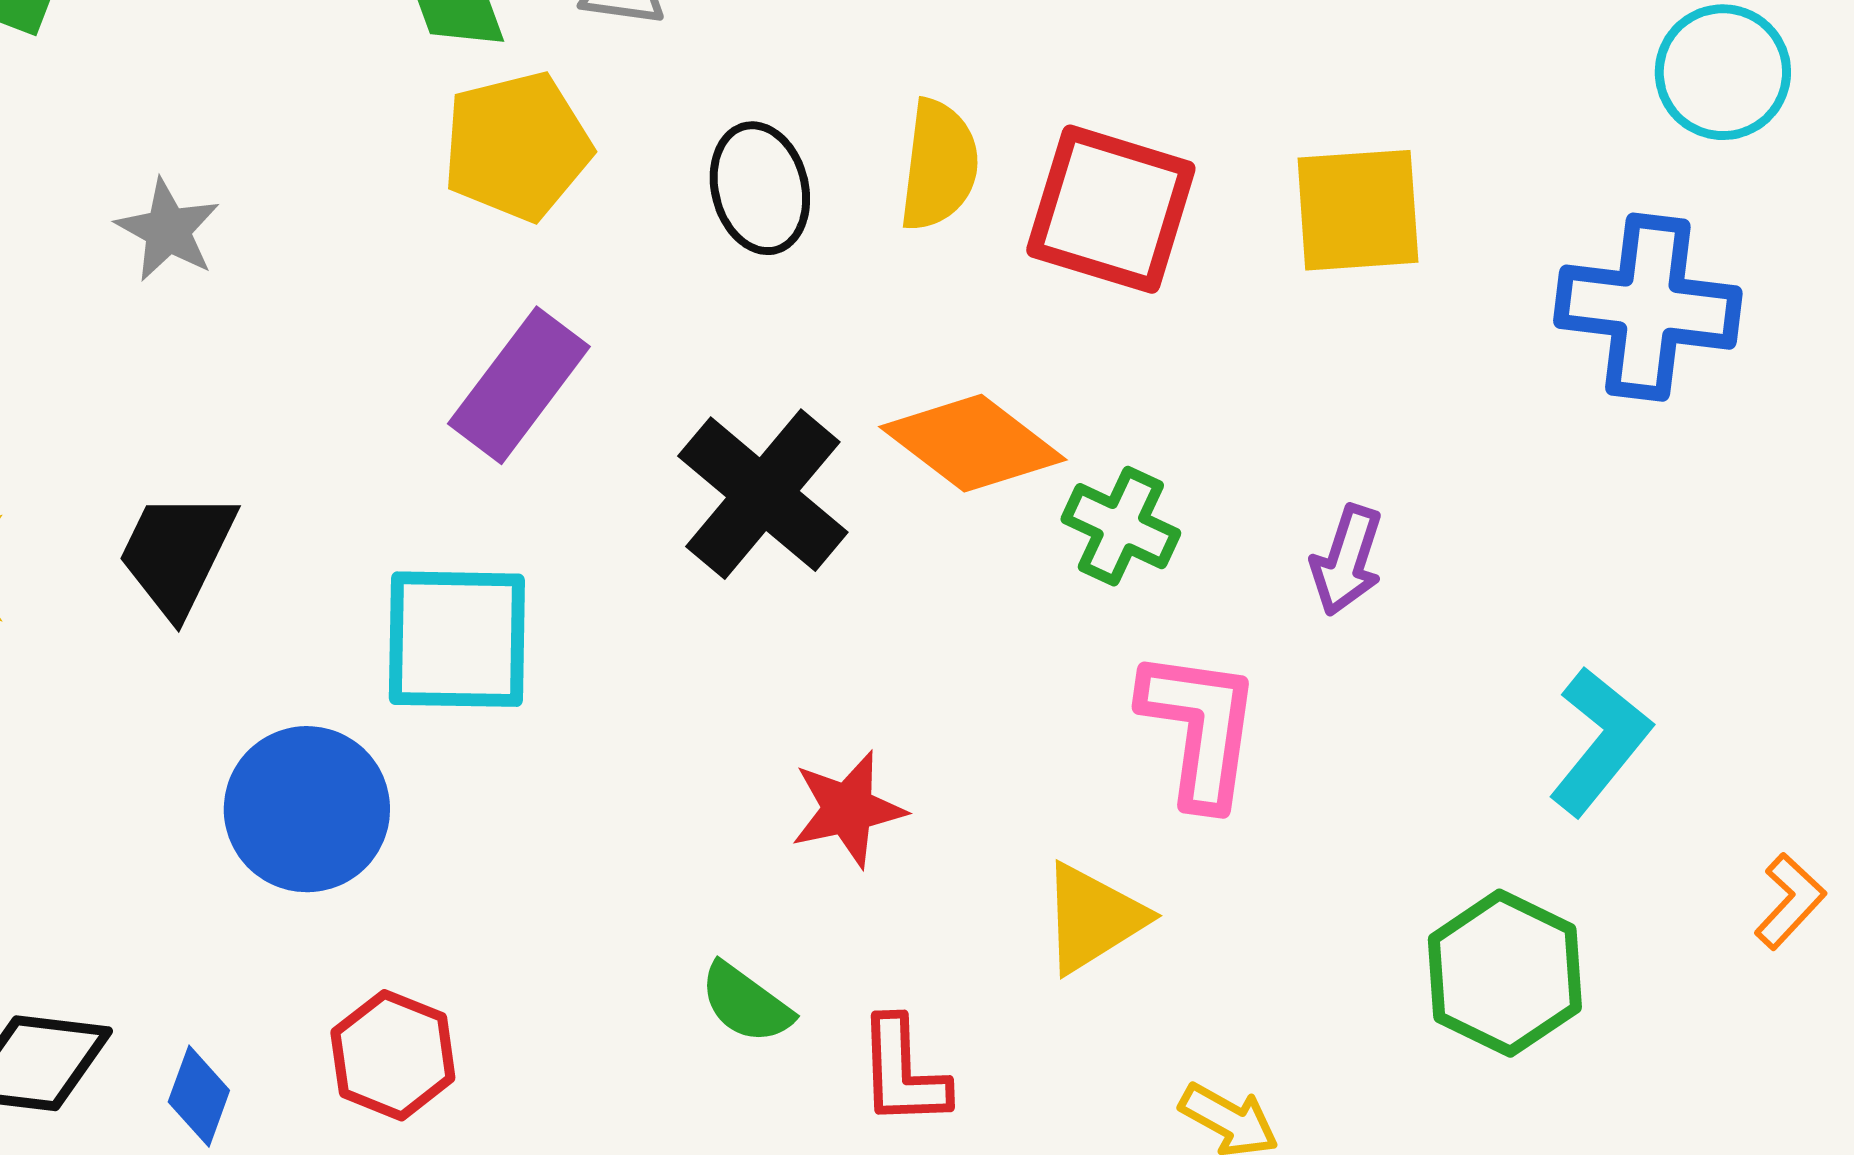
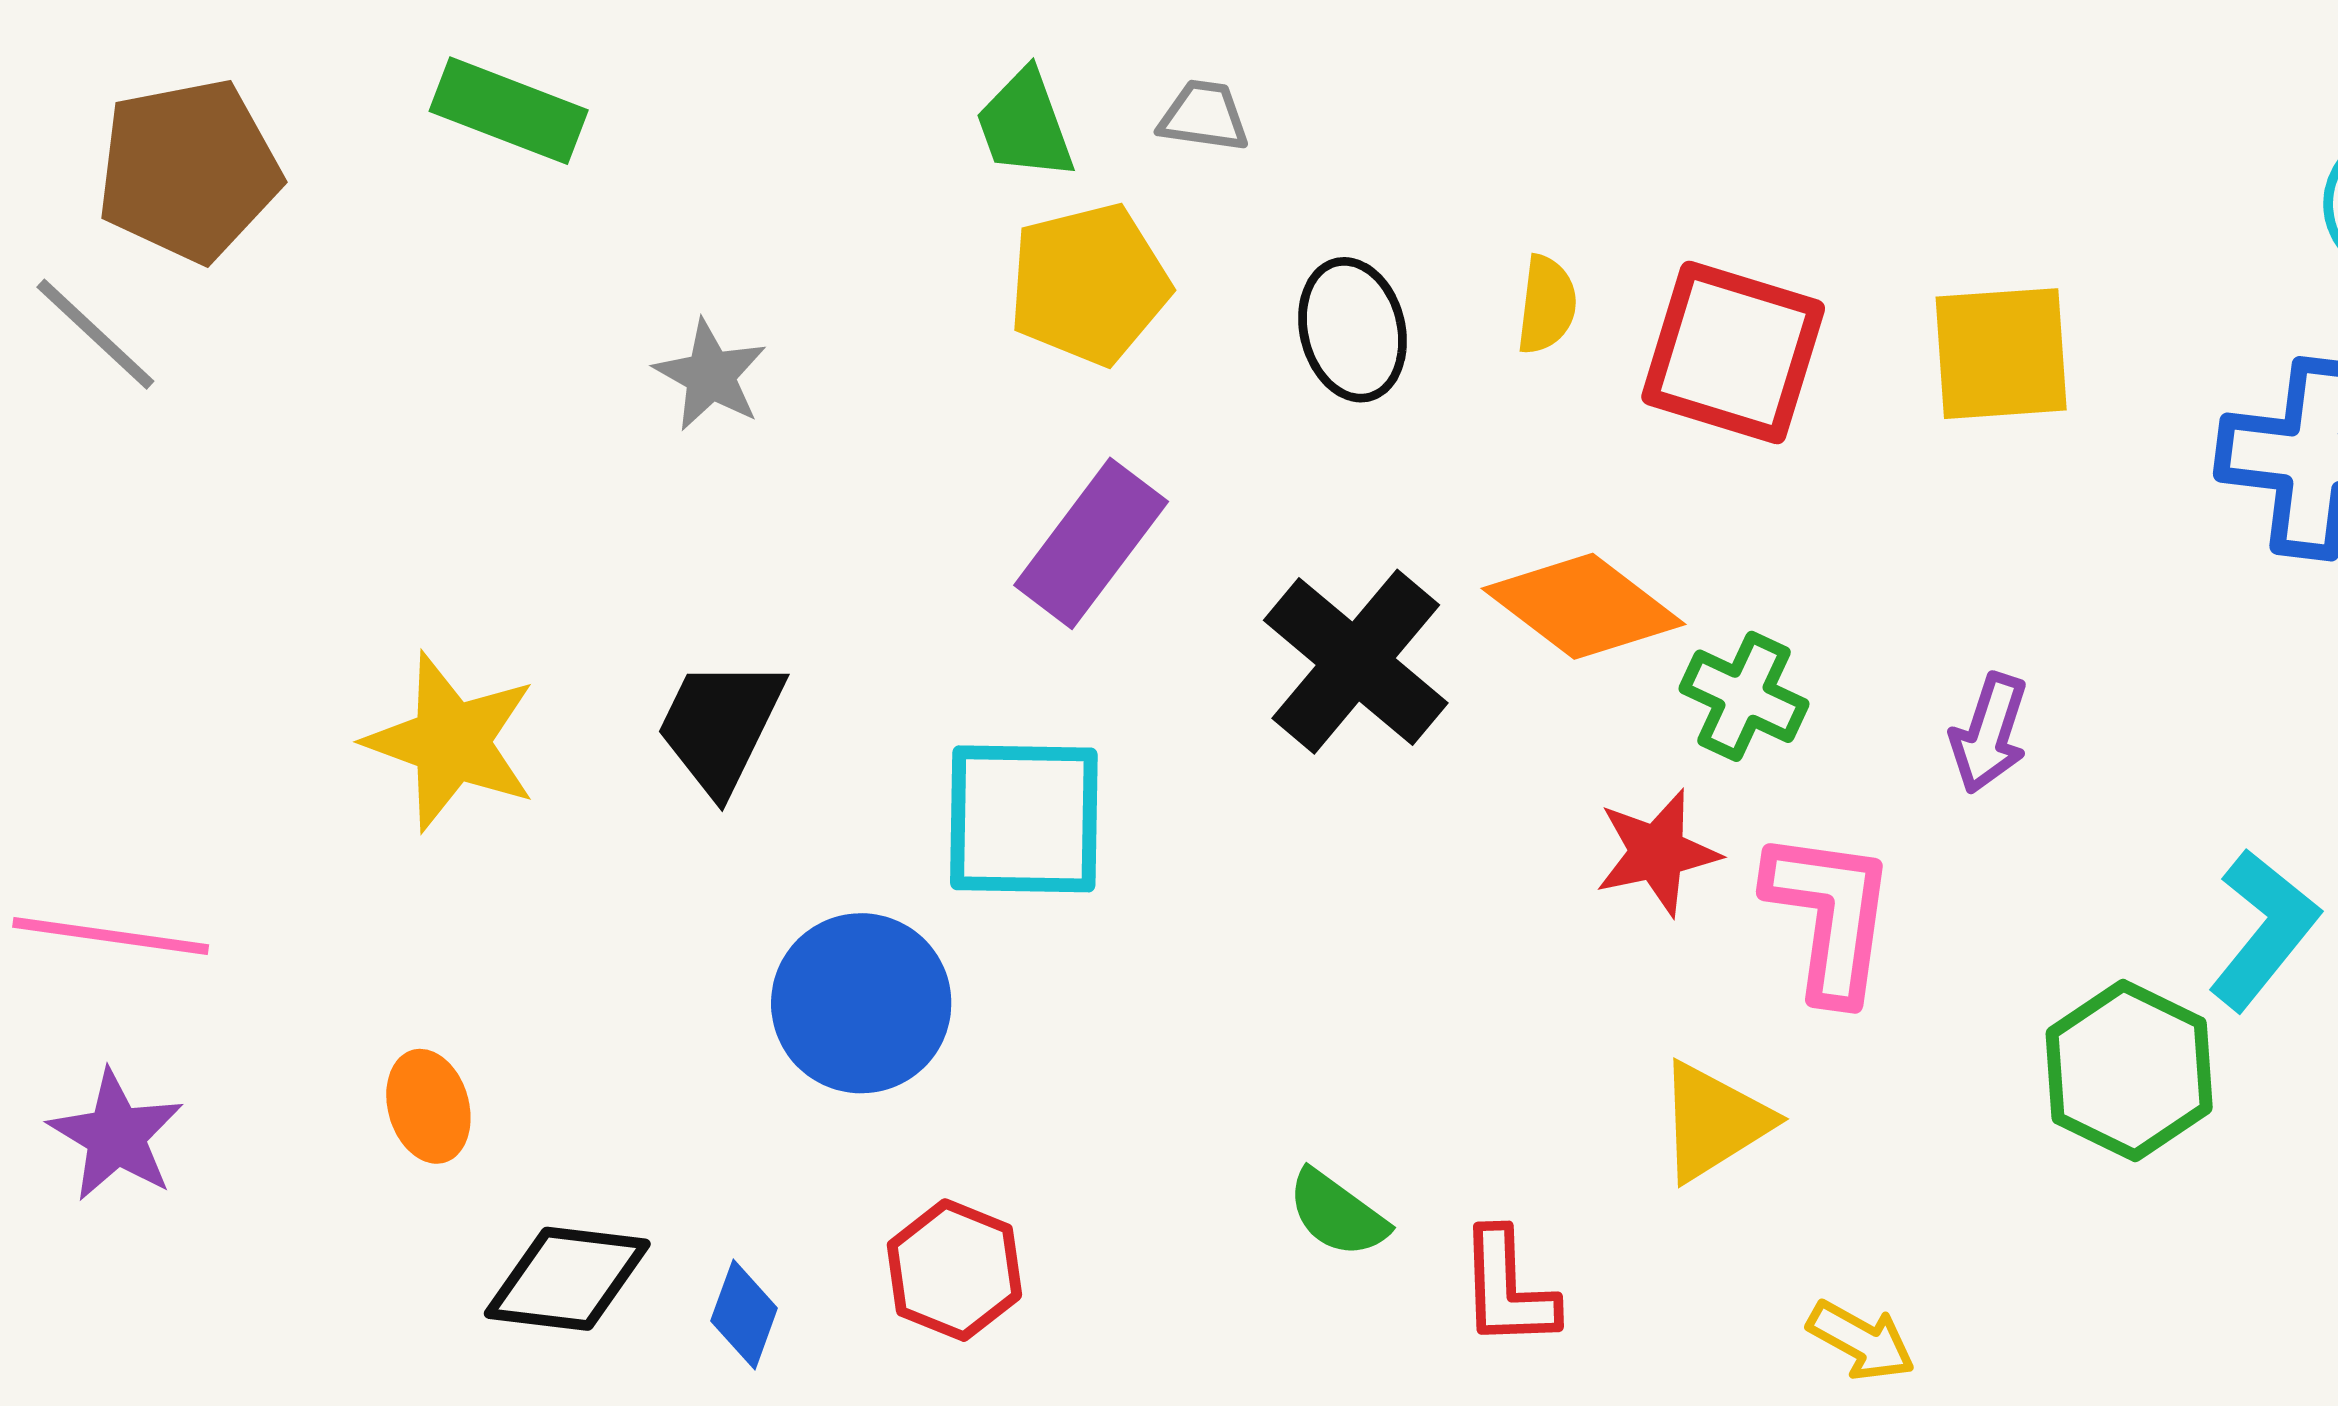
yellow semicircle: (939, 165) -> (1547, 305), size x0.7
red star: (848, 809) -> (1657, 852), moved
green hexagon: (1505, 973) -> (2129, 1070), moved

